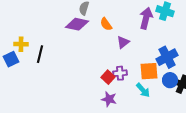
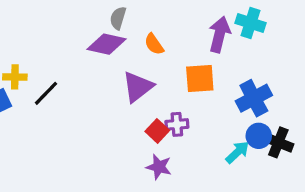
purple triangle: (123, 42) -> (138, 87), moved, size x1.5
black line: (40, 54) -> (46, 93), turned 30
orange square: (149, 71) -> (200, 79), moved
cyan arrow: (143, 90) -> (237, 152), moved, turned -91

